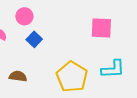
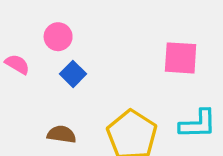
brown semicircle: (18, 76) -> (62, 134), moved

